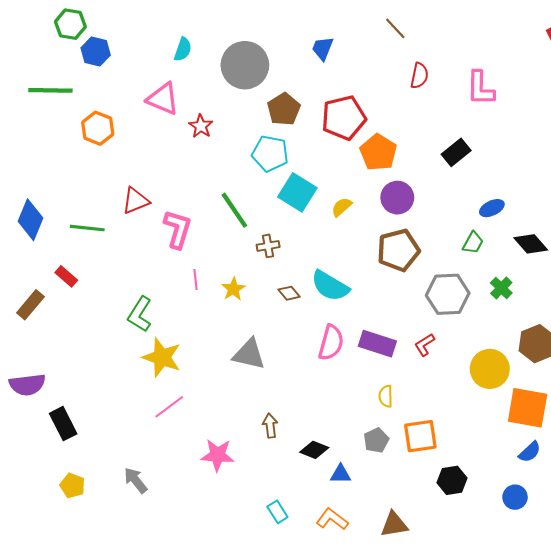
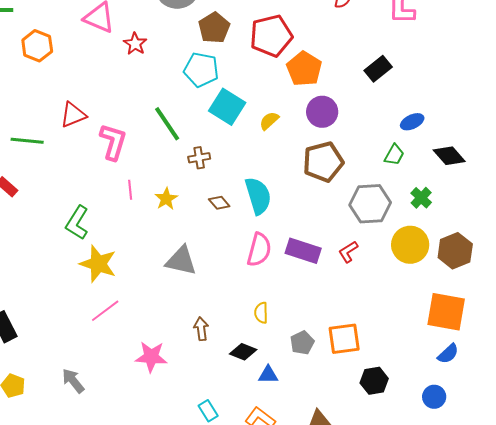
cyan semicircle: (330, 286) -> (258, 196), turned -138
yellow circle: (490, 369) -> (410, 245), moved
yellow semicircle: (386, 396) -> (261, 313), moved

